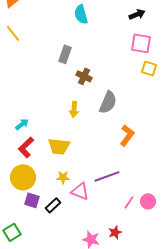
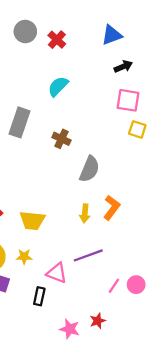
cyan semicircle: (81, 14) -> (58, 86), moved, turned 60
gray rectangle: (65, 54) -> (19, 122), moved, size x1.4
yellow arrow: (74, 109) -> (85, 213), moved
yellow star: (63, 177) -> (24, 257), moved
black rectangle: (53, 205) -> (39, 296), moved, turned -35

